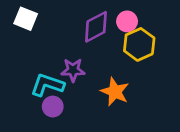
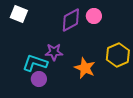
yellow hexagon: (139, 44) -> (118, 55), moved

